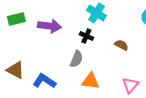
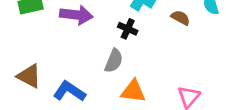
brown semicircle: (121, 45) -> (180, 18), moved

